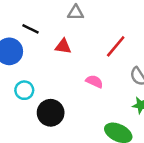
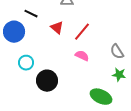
red triangle: (63, 46) -> (57, 28), turned 32
red line: (116, 46) -> (82, 32), moved

